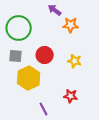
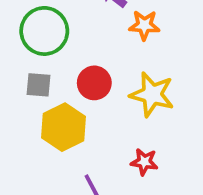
yellow star: (75, 61) -> (152, 94), size x1.6

